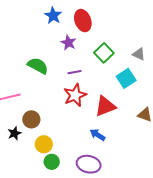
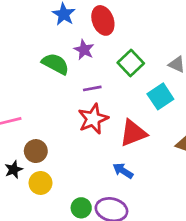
green semicircle: (38, 66) -> (55, 64), moved
yellow circle: (44, 144) -> (40, 183), moved
green circle: (52, 162) -> (81, 208), moved

